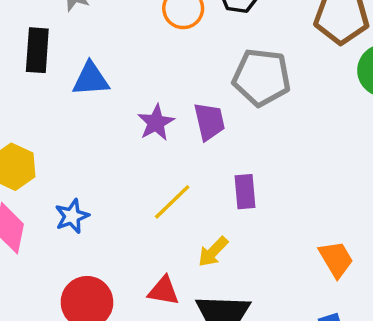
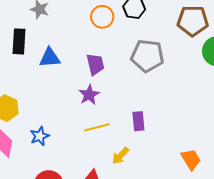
purple trapezoid: (209, 121) -> (95, 64), moved
purple star: (156, 123) -> (89, 95), moved
yellow line: (172, 202) -> (97, 127), turned 30

